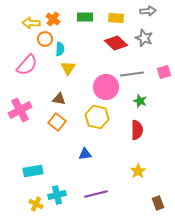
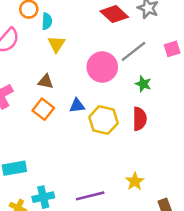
gray line: (132, 74) -> (134, 51), turned -30
yellow hexagon: (97, 117) -> (103, 120), moved
blue triangle: (85, 154) -> (77, 106), moved
yellow star: (138, 171) -> (135, 181), moved

